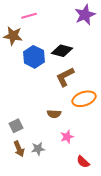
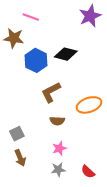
pink line: (29, 16) -> (31, 17), turned 35
brown L-shape: (65, 77) -> (51, 92), moved
pink star: (67, 137) -> (59, 148), moved
gray star: (38, 149) -> (58, 170), moved

